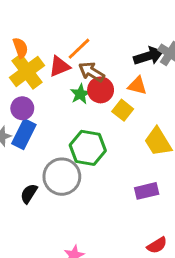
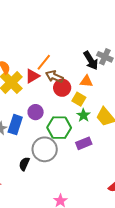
black arrow: (148, 56) -> (91, 60), turned 84
green star: (80, 94) -> (83, 115), moved
purple circle: (22, 108) -> (36, 112), moved
purple rectangle: (147, 191) -> (84, 143), moved

